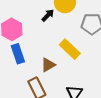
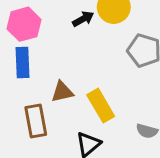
yellow rectangle: (70, 49) -> (101, 106), moved

